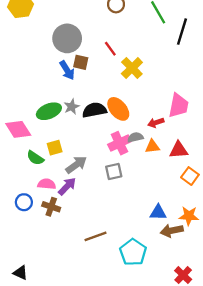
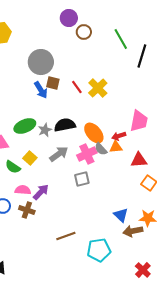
red line: (110, 49) -> (77, 87), moved
gray star: (72, 107) -> (45, 130), moved
orange ellipse: (118, 109) -> (94, 133), moved
gray semicircle: (135, 137) -> (101, 149), turned -120
orange triangle: (152, 146) -> (116, 147), moved
yellow square: (55, 148) -> (30, 158), turned -32
gray arrow: (76, 165) -> (59, 154), moved
blue triangle: (158, 212) -> (121, 215), turned 42
cyan pentagon: (133, 252) -> (99, 250), turned 30

